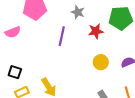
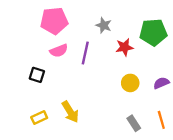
pink semicircle: (13, 32) -> (59, 51), moved
black square: (15, 72) -> (37, 75), moved

